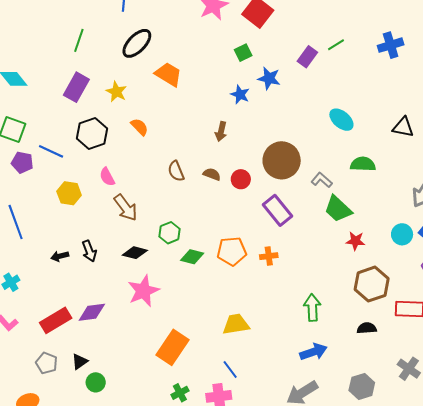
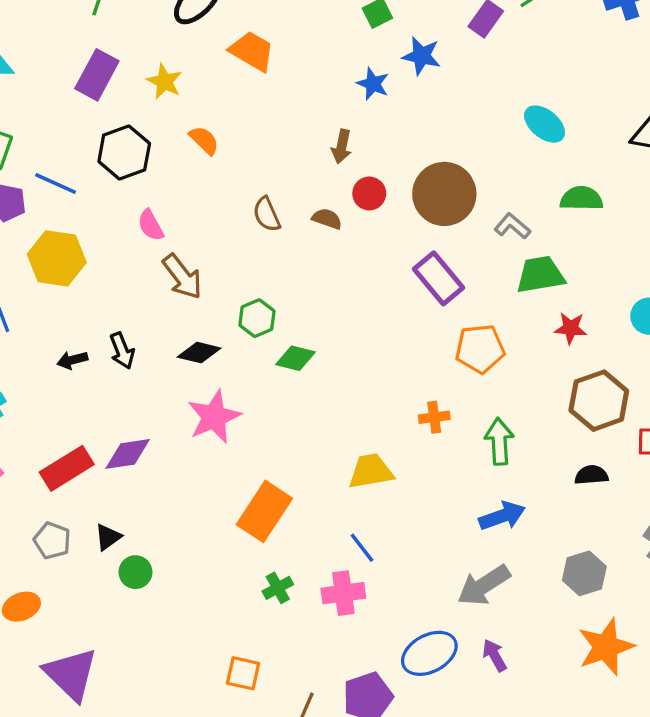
red circle: (241, 179) -> (369, 193), moved
yellow hexagon: (69, 193) -> (57, 258), moved, size x1.4
green trapezoid: (338, 209) -> (540, 275), turned 128
orange pentagon: (232, 251) -> (480, 349), moved
orange cross: (269, 256) -> (434, 417), moved

